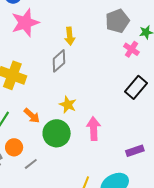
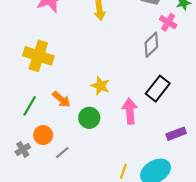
gray diamond: (59, 61) -> (151, 45), moved
black rectangle: (136, 87) -> (158, 89), moved
green circle: (57, 133) -> (89, 118), size x0.7

